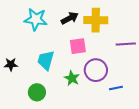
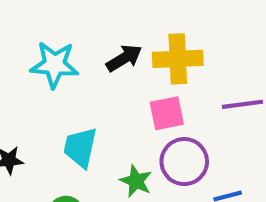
pink square: (78, 46) -> (167, 113), moved

